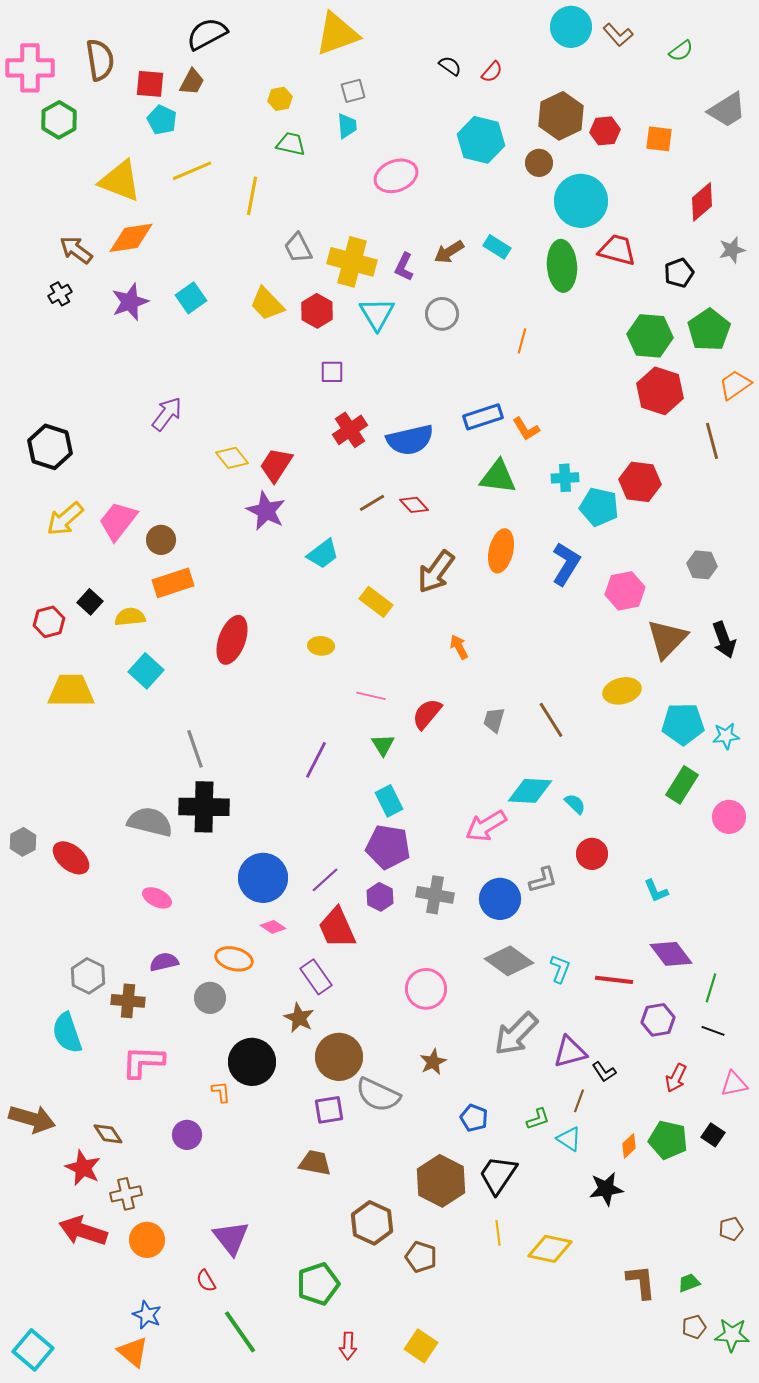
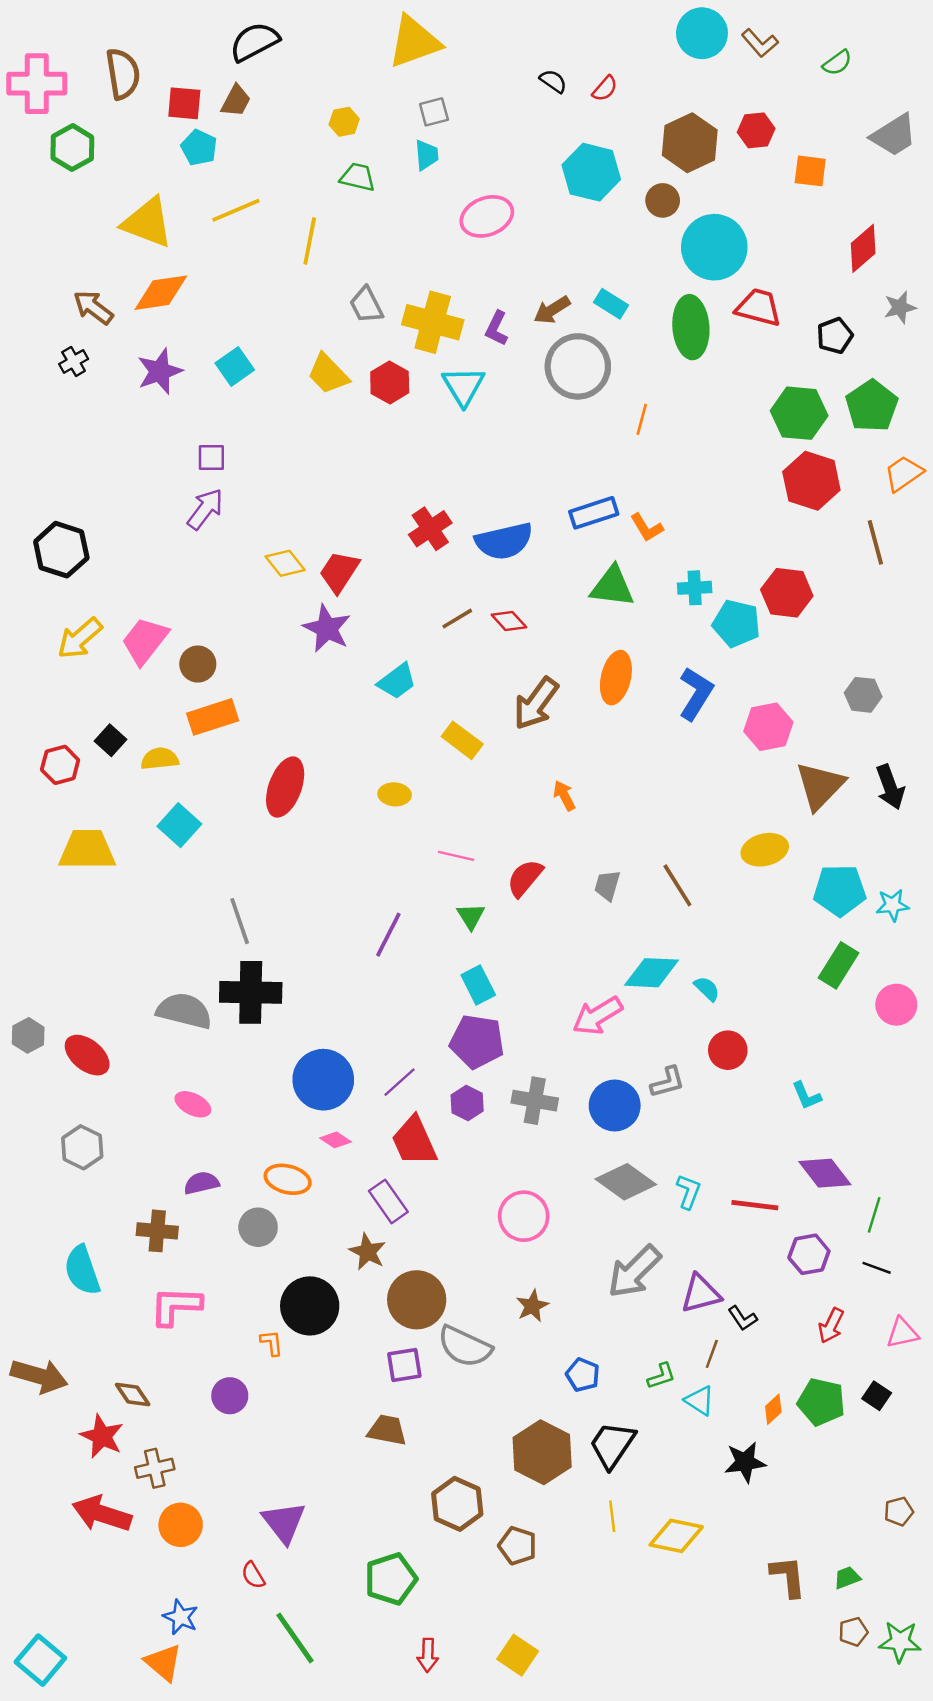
red hexagon: (605, 131) -> (756, 130), moved
gray circle: (442, 314) -> (578, 366), moved, size x1.6
purple square: (332, 372) -> (211, 457), moved
gray hexagon: (88, 976) -> (82, 1147), moved

